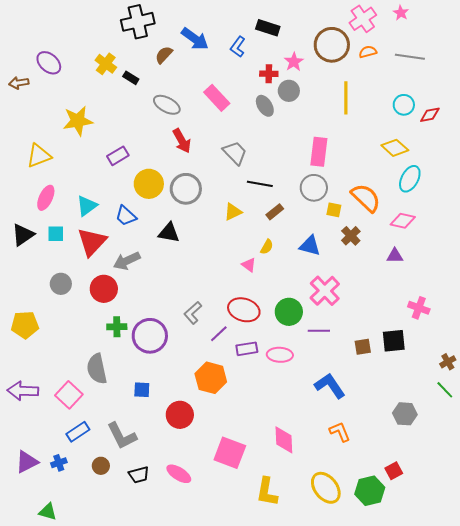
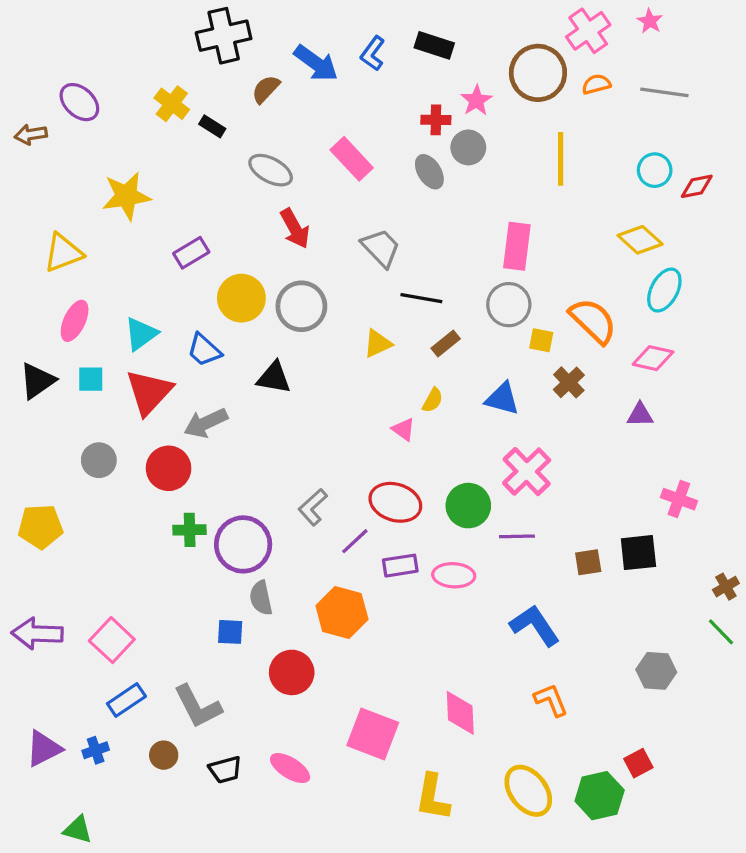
blue L-shape: (238, 47) -> (373, 53), moved
gray semicircle: (97, 369) -> (261, 598), moved, size x0.7

